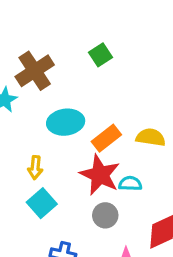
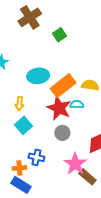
brown cross: (35, 71) -> (30, 17), moved
orange rectangle: (106, 138) -> (63, 86), size x1.4
cyan semicircle: (130, 184) -> (77, 104), moved

